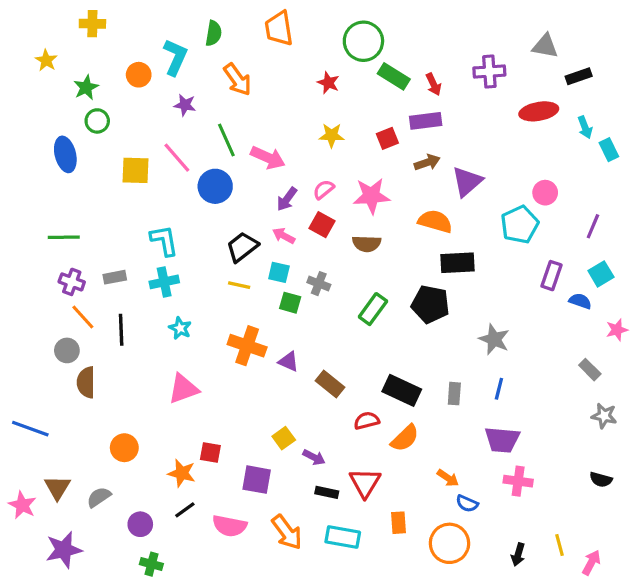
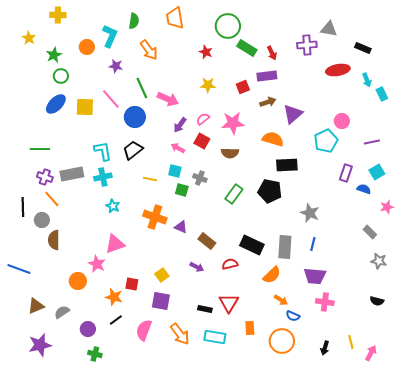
gray triangle: (545, 46) -> (329, 29), moved
black rectangle: (579, 76) -> (363, 48), turned 42
blue ellipse: (65, 154) -> (56, 104), moved, turned 60
purple line: (593, 226) -> (372, 142), turned 56
black trapezoid: (242, 247) -> (133, 150), moved
gray rectangle: (115, 277) -> (72, 174), size x1.6
black line: (121, 330) -> (23, 207), moved
gray rectangle: (454, 394) -> (285, 247), size x1.6
yellow square: (284, 438) -> (162, 275), moved
orange semicircle: (405, 438) -> (272, 275), moved
purple arrow: (314, 457) -> (197, 267), moved
brown triangle: (57, 488) -> (36, 306), turned 36
pink star: (22, 505) -> (97, 264), moved
pink semicircle: (230, 526) -> (144, 330), turned 100

